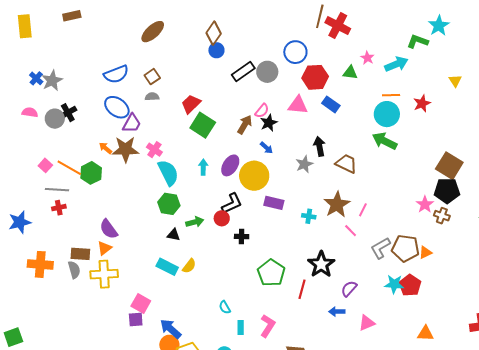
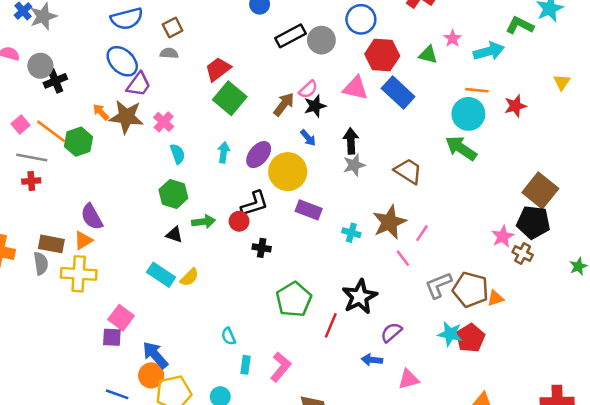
blue rectangle: (331, 104) -> (398, 92), size x1.4
black cross: (68, 113) -> (55, 81), moved
black arrow: (319, 146) -> (351, 141), moved
cyan semicircle: (168, 173) -> (178, 154), size x0.6

